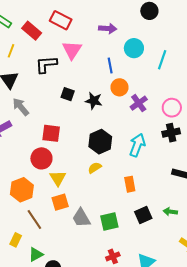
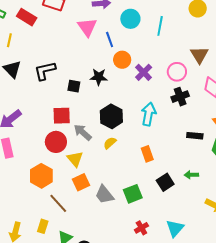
pink triangle: (72, 50) -> (87, 27), moved
black L-shape: (46, 64) -> (45, 71), moved
black square: (68, 94) -> (74, 86), moved
gray arrow: (21, 107) -> (83, 132), moved

